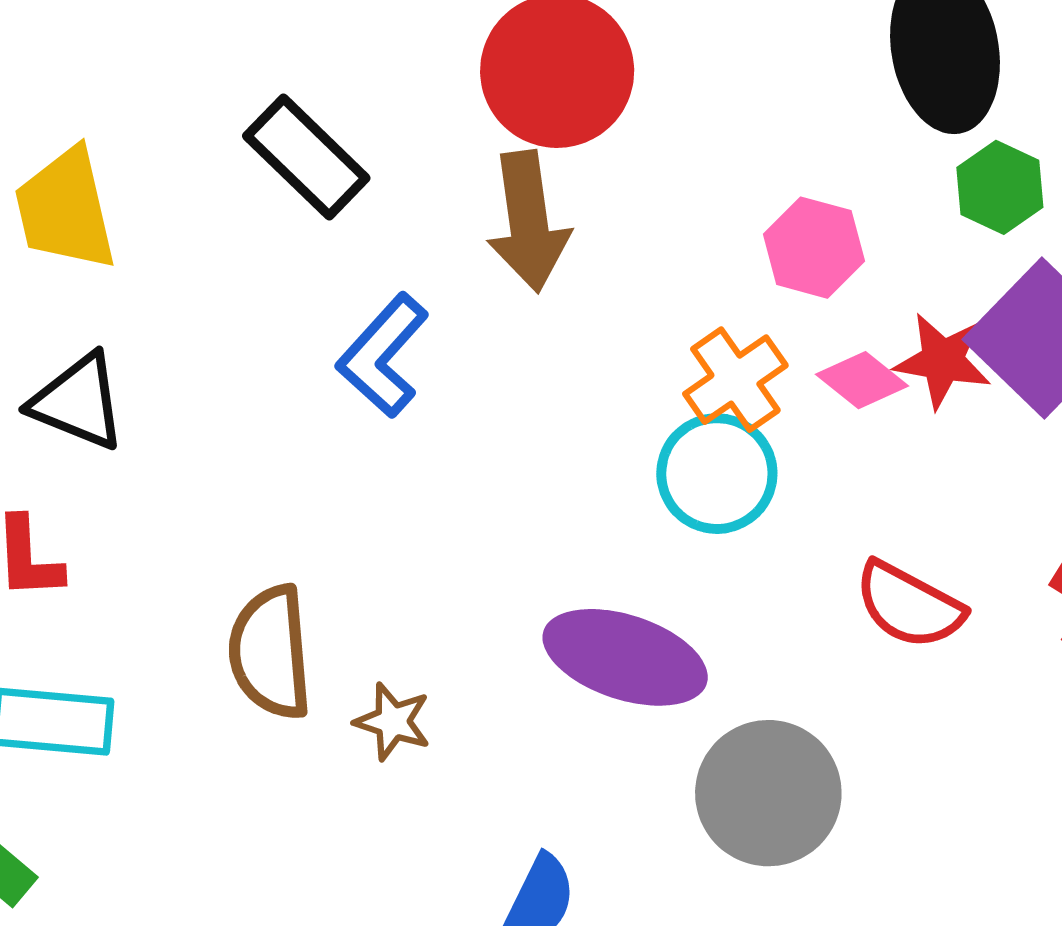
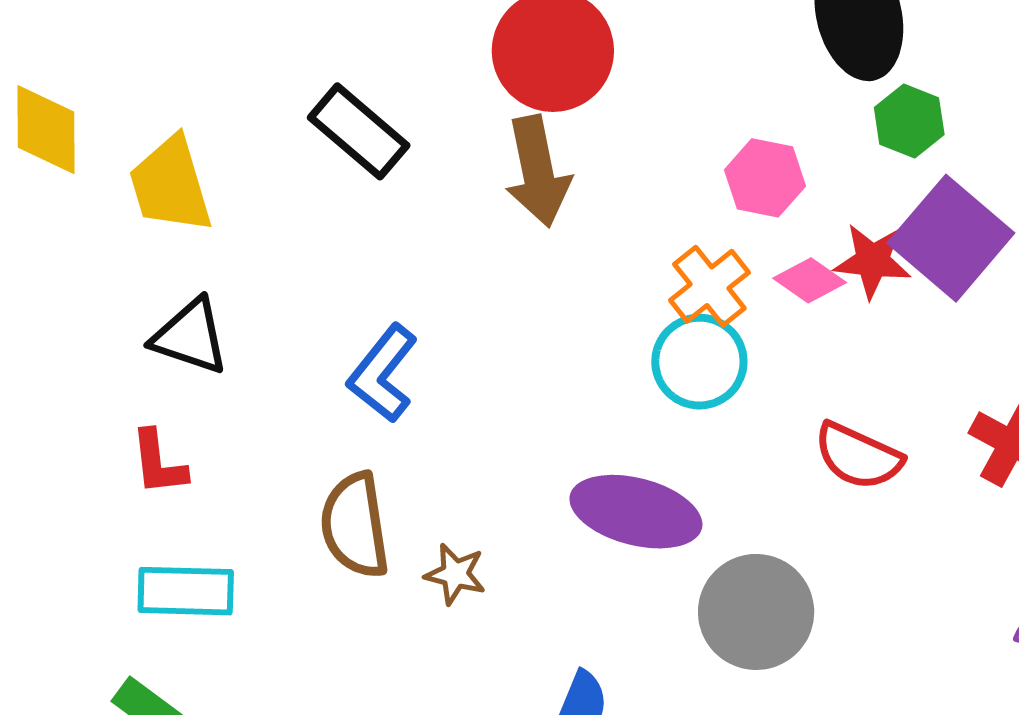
blue L-shape: (383, 355) -> (383, 374), moved

